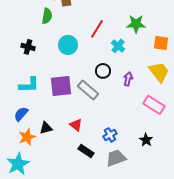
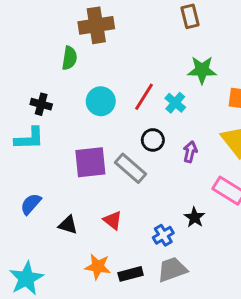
red line: (97, 29) -> (144, 97), moved
cyan L-shape: (29, 85) -> (29, 138), moved
black triangle: (46, 128) -> (68, 225), turned 32
orange star: (27, 137) -> (98, 267), moved, turned 30
black star: (146, 140) -> (195, 217), moved
black rectangle: (86, 151) -> (131, 274), moved, turned -49

